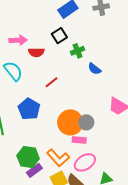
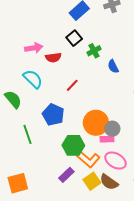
blue semicircle: (94, 69) -> (113, 66), turned 32
gray circle: (86, 122) -> (112, 129), moved
green hexagon: (28, 157) -> (73, 145), moved
pink ellipse: (85, 162) -> (116, 161), turned 70

